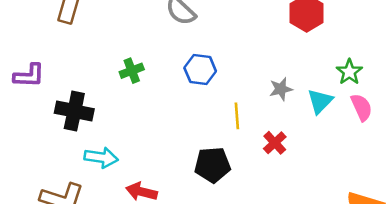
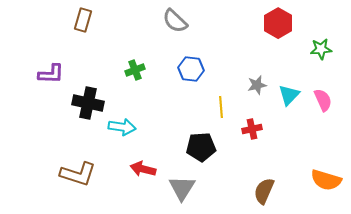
green star: (349, 72) -> (321, 49), moved, turned 30
red cross: (275, 143) -> (252, 129), turned 30
cyan arrow: (101, 157) -> (122, 127), moved

